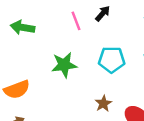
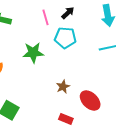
cyan pentagon: (112, 60) -> (65, 38), moved

